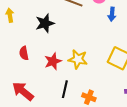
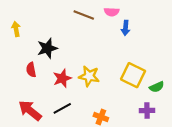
black star: (45, 23) -> (47, 48), moved
black line: (65, 89) -> (62, 108), moved, turned 48

